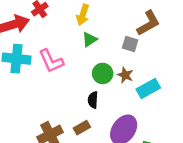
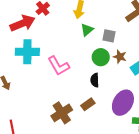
gray square: (130, 44) -> (109, 36), moved
pink L-shape: (51, 61) -> (59, 66), moved

